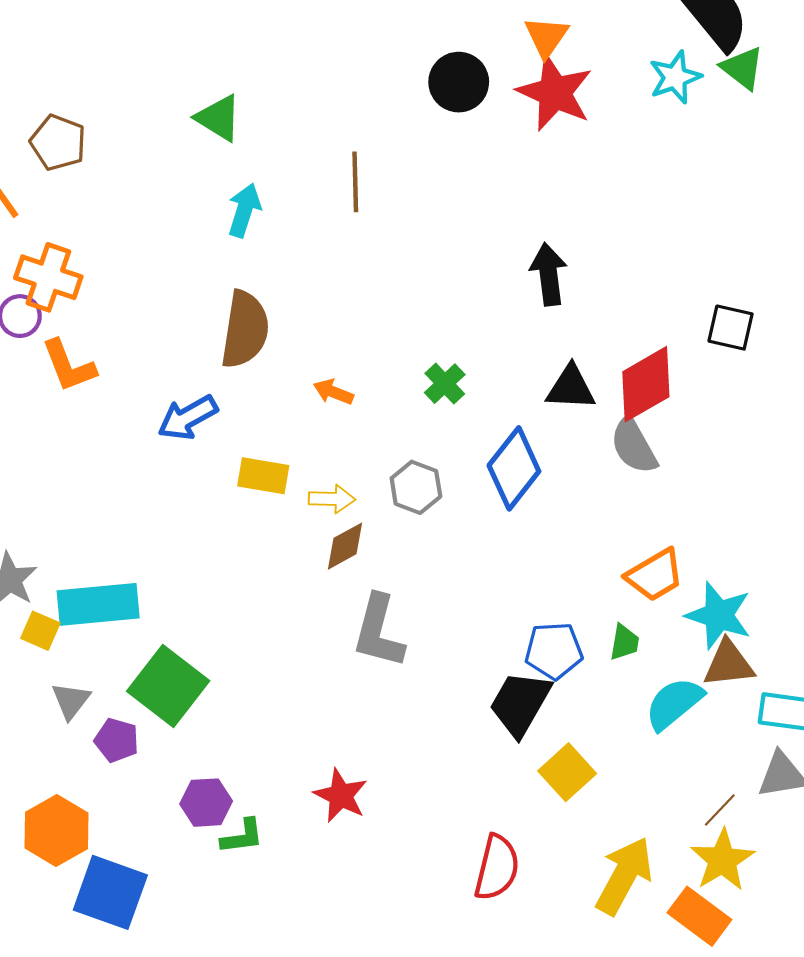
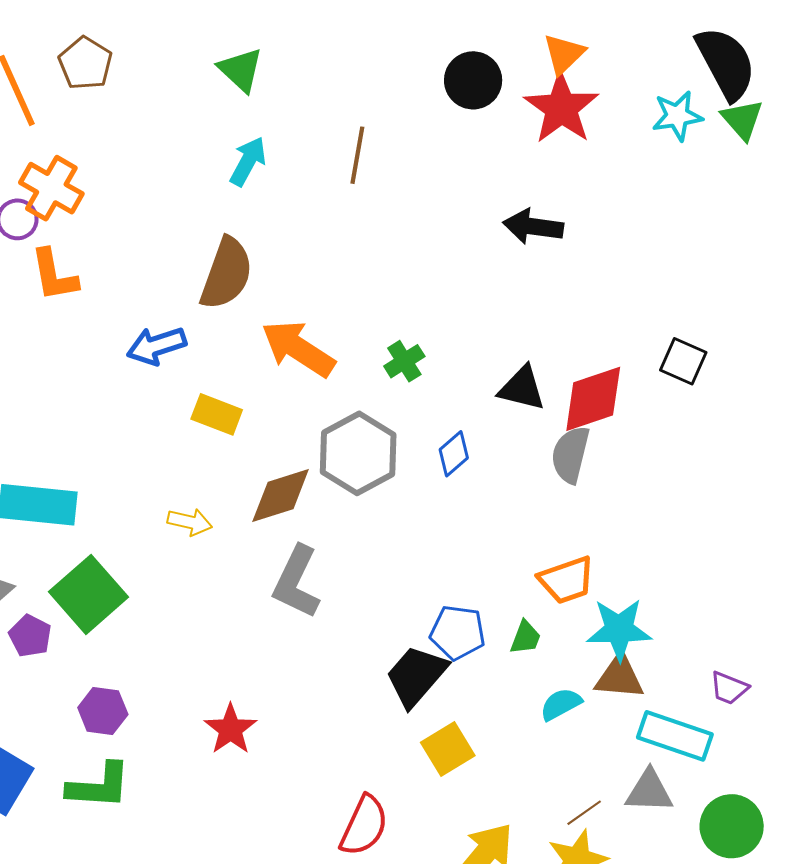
black arrow: (549, 274) -> (533, 227), moved, turned -86
orange arrow: (333, 392) -> (298, 349), size x2.0
gray semicircle: (634, 446) -> (570, 455), turned 32
blue diamond: (514, 468) -> (454, 454), size x0.6
gray hexagon: (416, 487) -> (358, 453), size x1.6
yellow arrow: (332, 499) -> (190, 522), moved
brown diamond: (345, 546) -> (281, 496), size x1.4
cyan star: (719, 615) -> (619, 630), turned -30
cyan semicircle: (674, 703) -> (561, 704), size x0.7
green L-shape: (242, 836) -> (99, 786), moved, size x1.5

